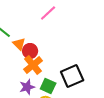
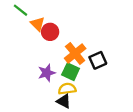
orange cross: (33, 65) -> (75, 53), moved
black square: (72, 76) -> (98, 60), size x0.7

